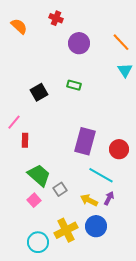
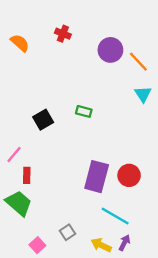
purple circle: (79, 43) -> (110, 50), moved
red circle: (119, 149) -> (129, 175), moved
green trapezoid: (39, 175) -> (19, 203), moved

